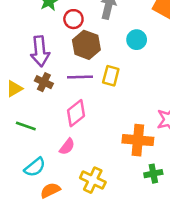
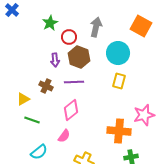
cyan circle: (137, 40) -> (118, 53), size x1.5
purple arrow: (40, 51) -> (55, 60), moved, size x0.6
yellow rectangle: (111, 76) -> (119, 81), moved
yellow triangle: (14, 89) -> (23, 99), moved

